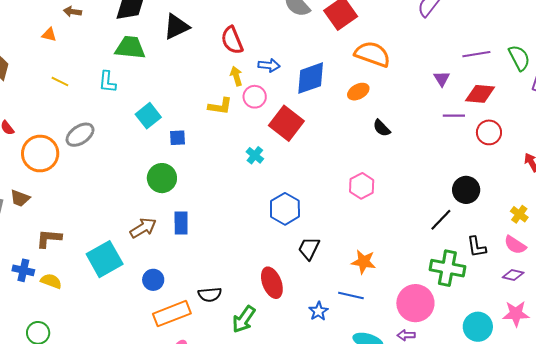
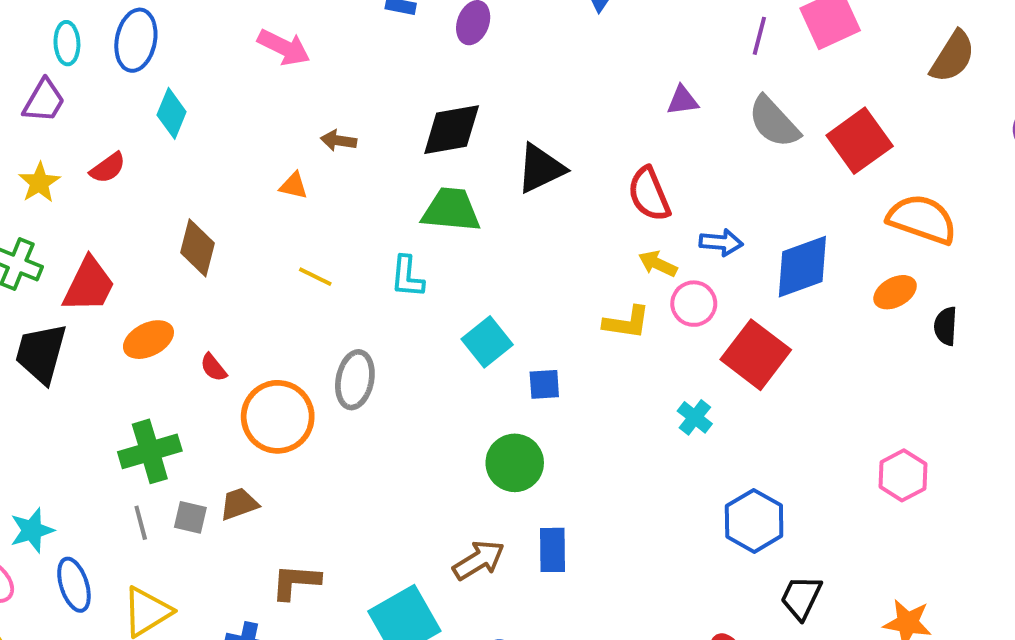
yellow arrow: (236, 76) -> (658, 264), turned -48
black semicircle: (382, 128) -> (946, 326), moved, turned 48
gray ellipse: (80, 135) -> (355, 380), turned -44
brown trapezoid: (20, 198) -> (239, 504), turned 140

